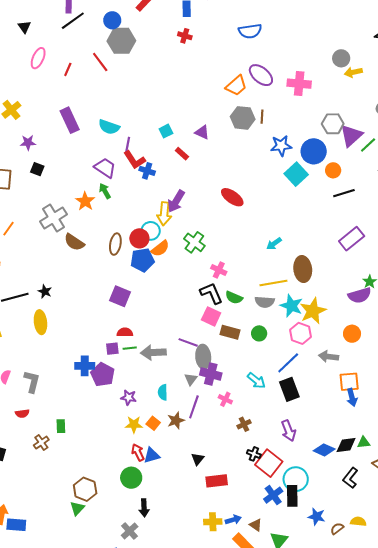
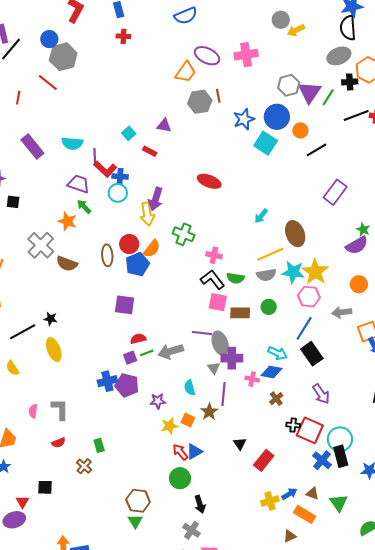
cyan circle: (151, 231) -> (118, 193), moved
blue diamond: (324, 450) -> (271, 372), moved
red rectangle: (217, 481) -> (264, 460), turned -30

